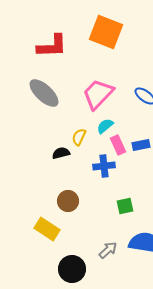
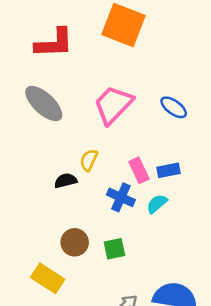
cyan semicircle: (105, 126) -> (157, 204), moved
blue cross: (104, 166) -> (121, 197), turned 30
green square: (125, 206) -> (114, 249), moved

